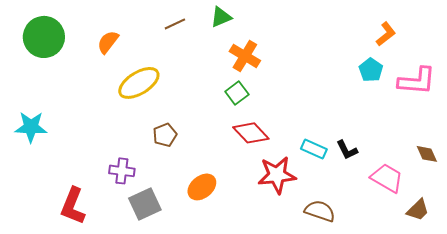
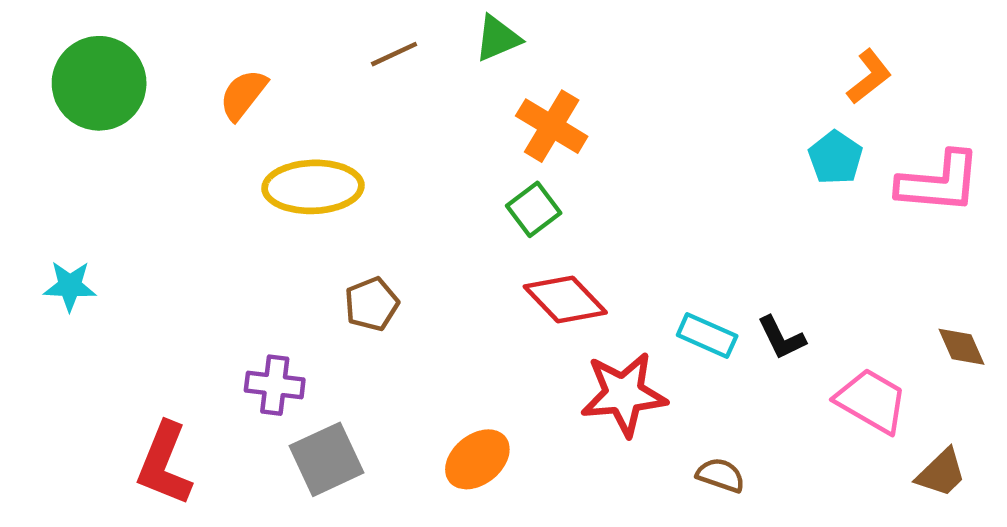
yellow ellipse: (139, 83) -> (313, 187), turned 30
cyan star: (31, 127) -> (70, 286), size x0.7
orange ellipse: (202, 187) -> (477, 459), moved
brown semicircle: (320, 211) -> (721, 475), size x0.7

